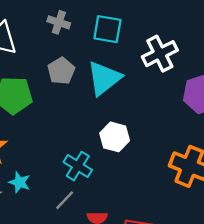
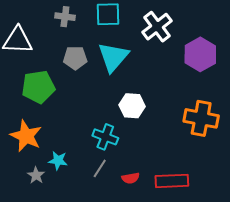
gray pentagon: (61, 71) -> (75, 58), turned -30

